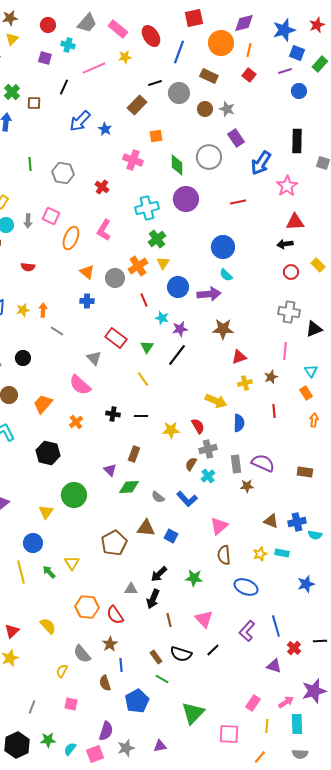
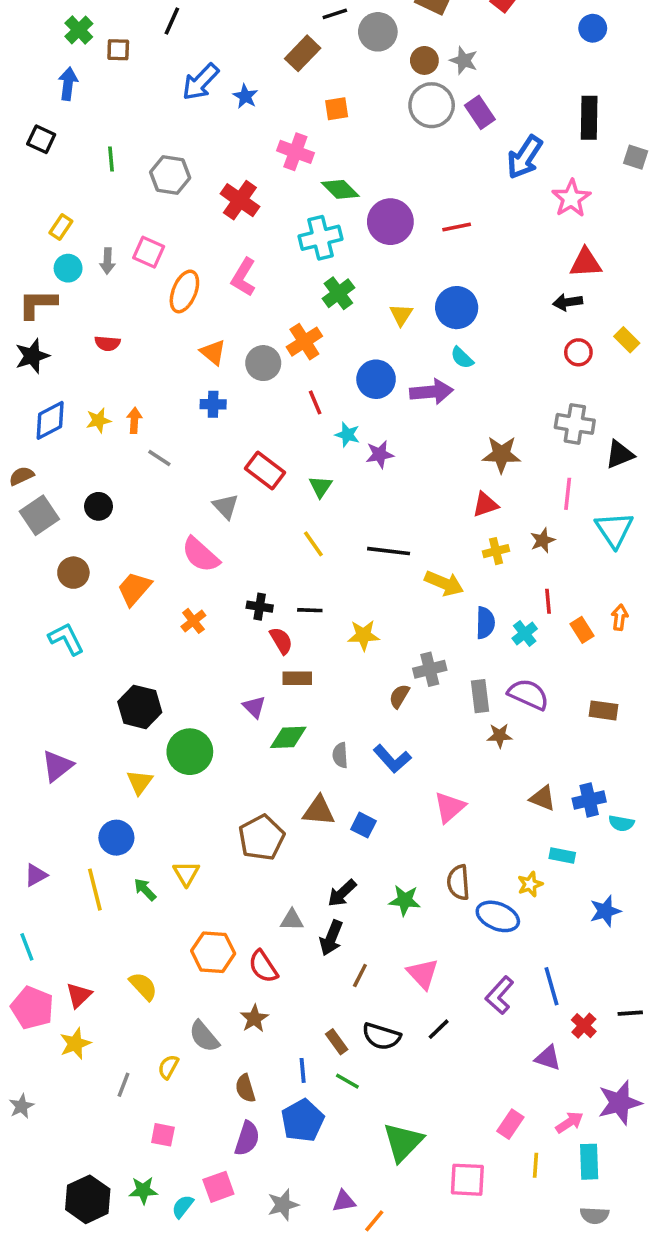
gray circle: (209, 157) -> (432, 105), moved
green diamond: (177, 165) -> (340, 189), moved, turned -45
red cross: (102, 187) -> (240, 200), size x1.5
red line: (238, 202) -> (457, 227), moved
yellow triangle: (163, 263) -> (401, 315), moved
brown star: (223, 329) -> (501, 454), moved
black line: (177, 355) -> (389, 551), moved, turned 60
cyan triangle: (311, 371) -> (614, 530), size x1.6
orange rectangle: (306, 393) -> (582, 630), moved
red semicircle: (198, 426) -> (281, 641), moved
black hexagon: (48, 453) -> (140, 707), moved
brown rectangle: (134, 454) -> (297, 678), turned 70
cyan cross: (208, 476) -> (525, 633), moved
gray semicircle: (158, 497) -> (340, 755), turned 48
yellow star: (260, 554) -> (530, 884), moved
brown semicircle: (224, 555) -> (458, 882), moved
brown line: (169, 620) -> (360, 975), turned 40
blue line: (121, 665) -> (303, 1070), moved
pink square: (71, 704) -> (163, 1135), moved
gray line: (32, 707) -> (124, 1085), moved
purple semicircle: (106, 731) -> (247, 1138), moved
pink square: (95, 754) -> (218, 1187), moved
orange line: (260, 757) -> (374, 1221), moved

